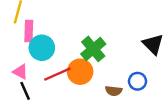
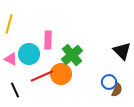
pink rectangle: (29, 31) -> (48, 40), moved
pink triangle: (20, 72) -> (11, 59), moved
brown semicircle: (114, 91) -> (117, 90), moved, turned -72

